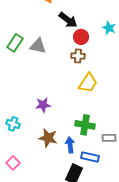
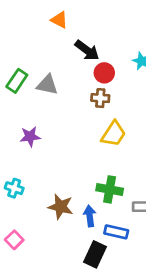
purple star: (43, 105) -> (30, 136), moved

